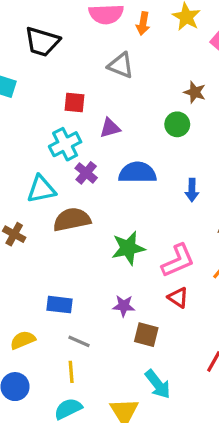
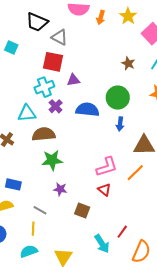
gray triangle: (121, 65) -> (60, 37), moved
red square: (74, 102) -> (53, 62), size x1.5
green circle: (177, 124) -> (118, 98), moved, size x1.5
green star: (128, 248) -> (52, 160), moved
blue rectangle: (60, 305) -> (13, 184), moved
purple star: (124, 306) -> (60, 189), moved
cyan arrow: (158, 384) -> (102, 244), moved

